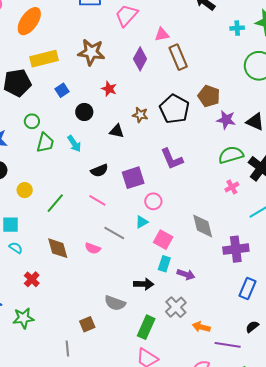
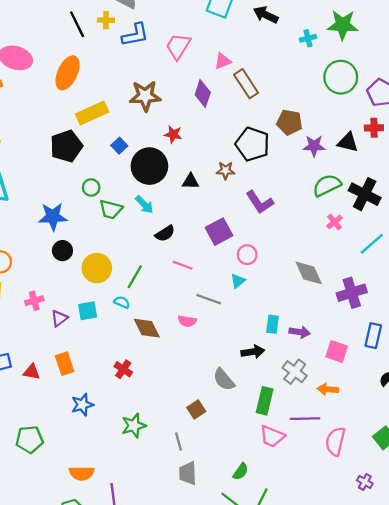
black circle: (84, 112) -> (149, 166), size x1.8
brown star: (140, 115) -> (226, 170), moved
green trapezoid: (45, 143) -> (111, 209), turned 100
black semicircle: (99, 171) -> (165, 233), moved
yellow circle: (25, 190) -> (97, 268), size x1.6
pink square: (163, 240) -> (337, 352), moved
cyan semicircle: (16, 248) -> (122, 302), moved
gray semicircle: (115, 303) -> (224, 380), turned 40
green star: (23, 318) -> (134, 426), moved
purple line: (228, 345) -> (305, 419), moved

